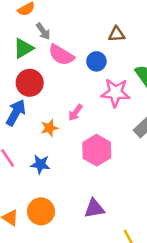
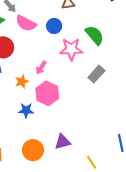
pink hexagon: (97, 150) -> (47, 93), moved
blue star: (40, 164) -> (26, 110), moved
orange circle: (41, 211) -> (33, 150), moved

